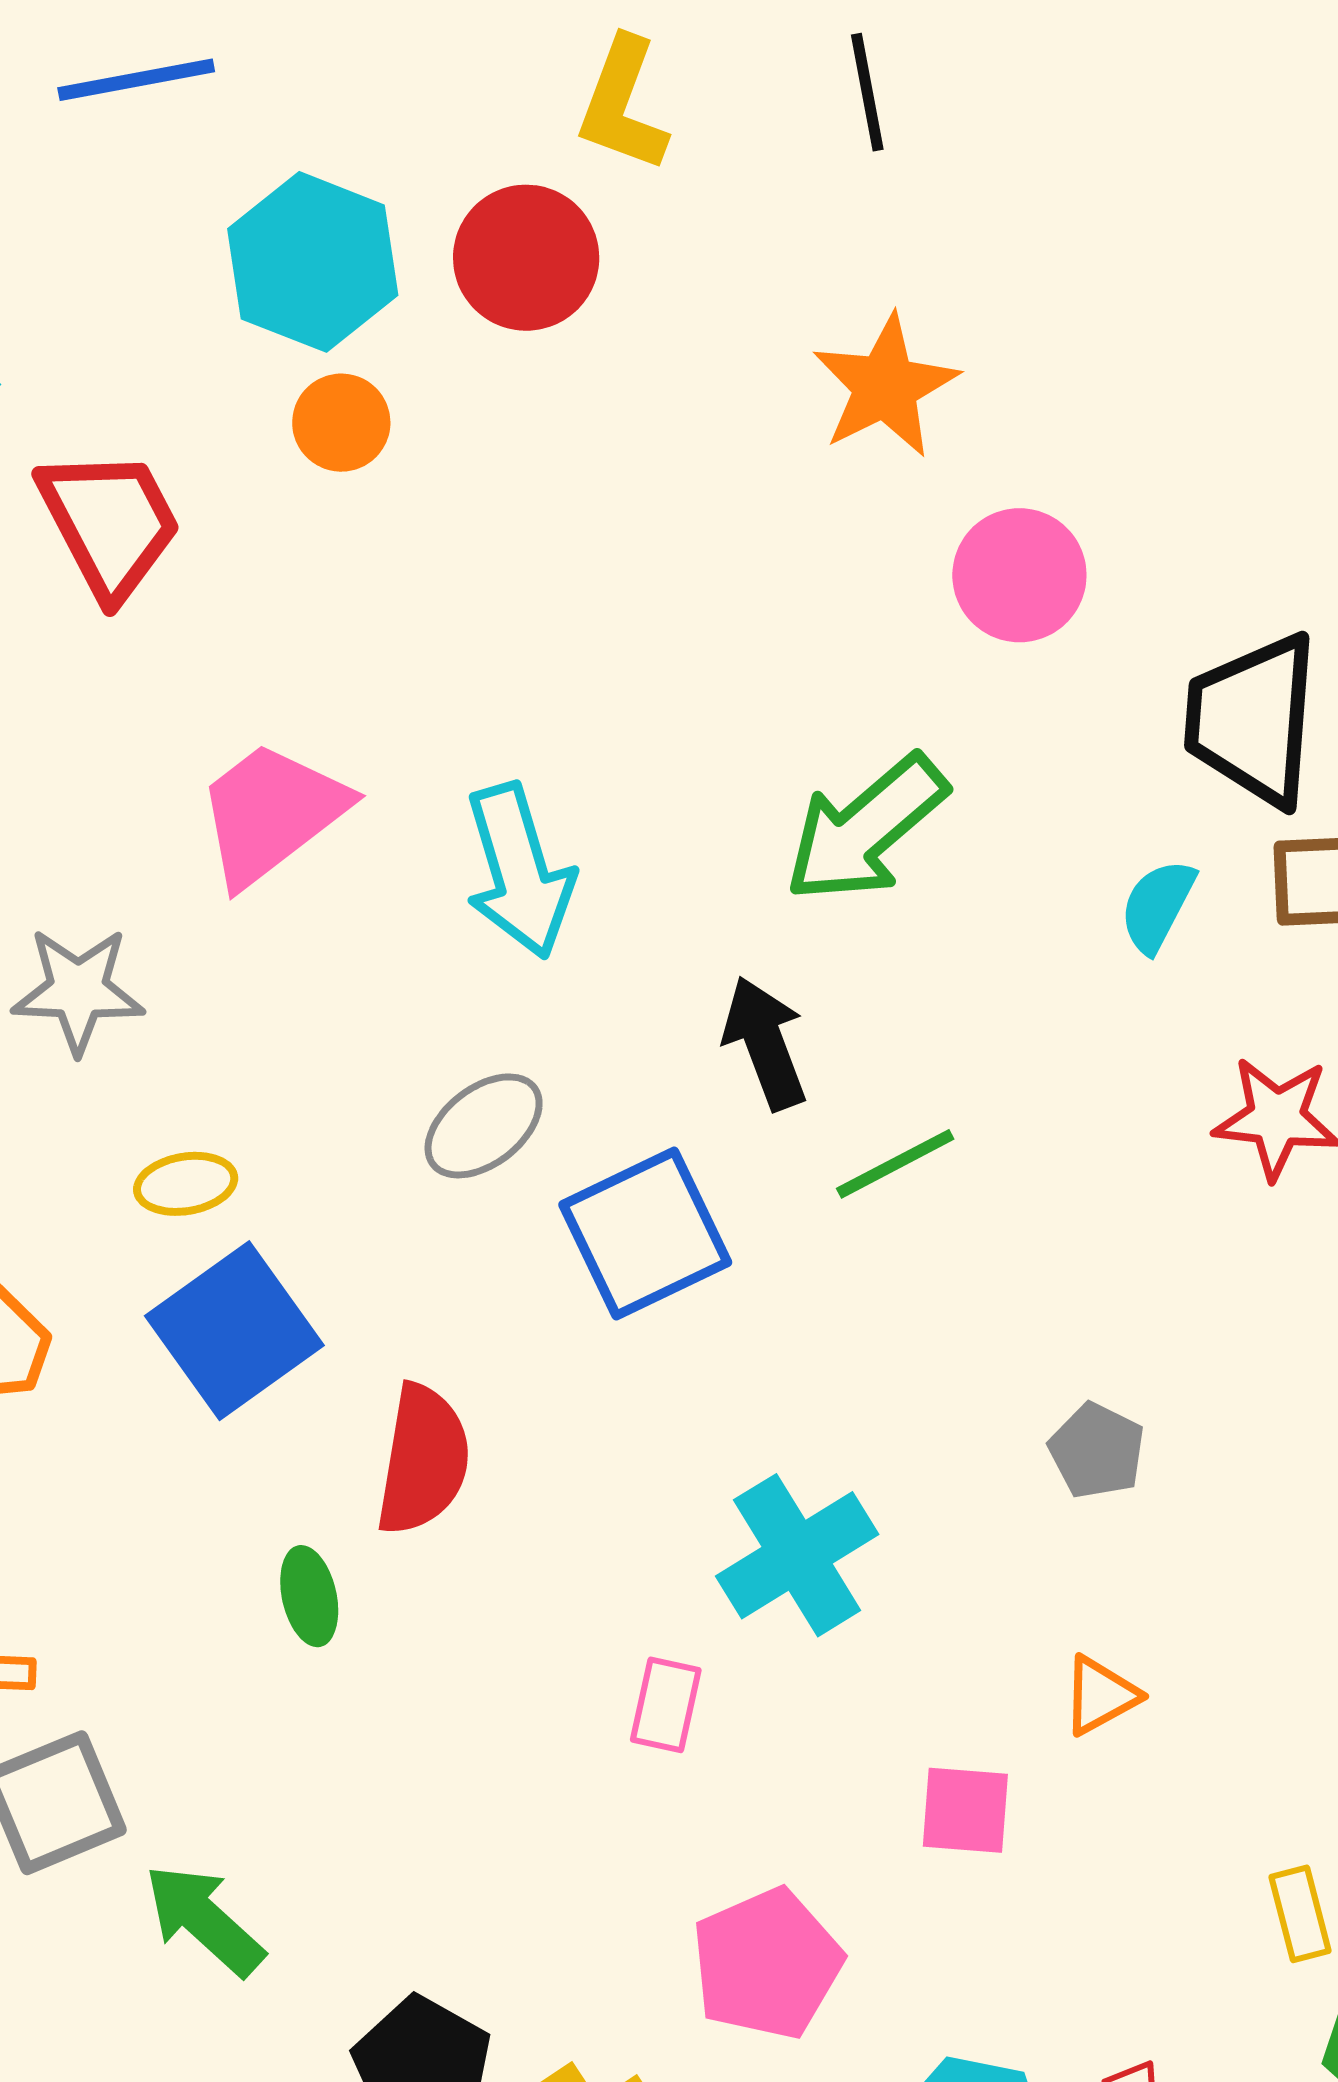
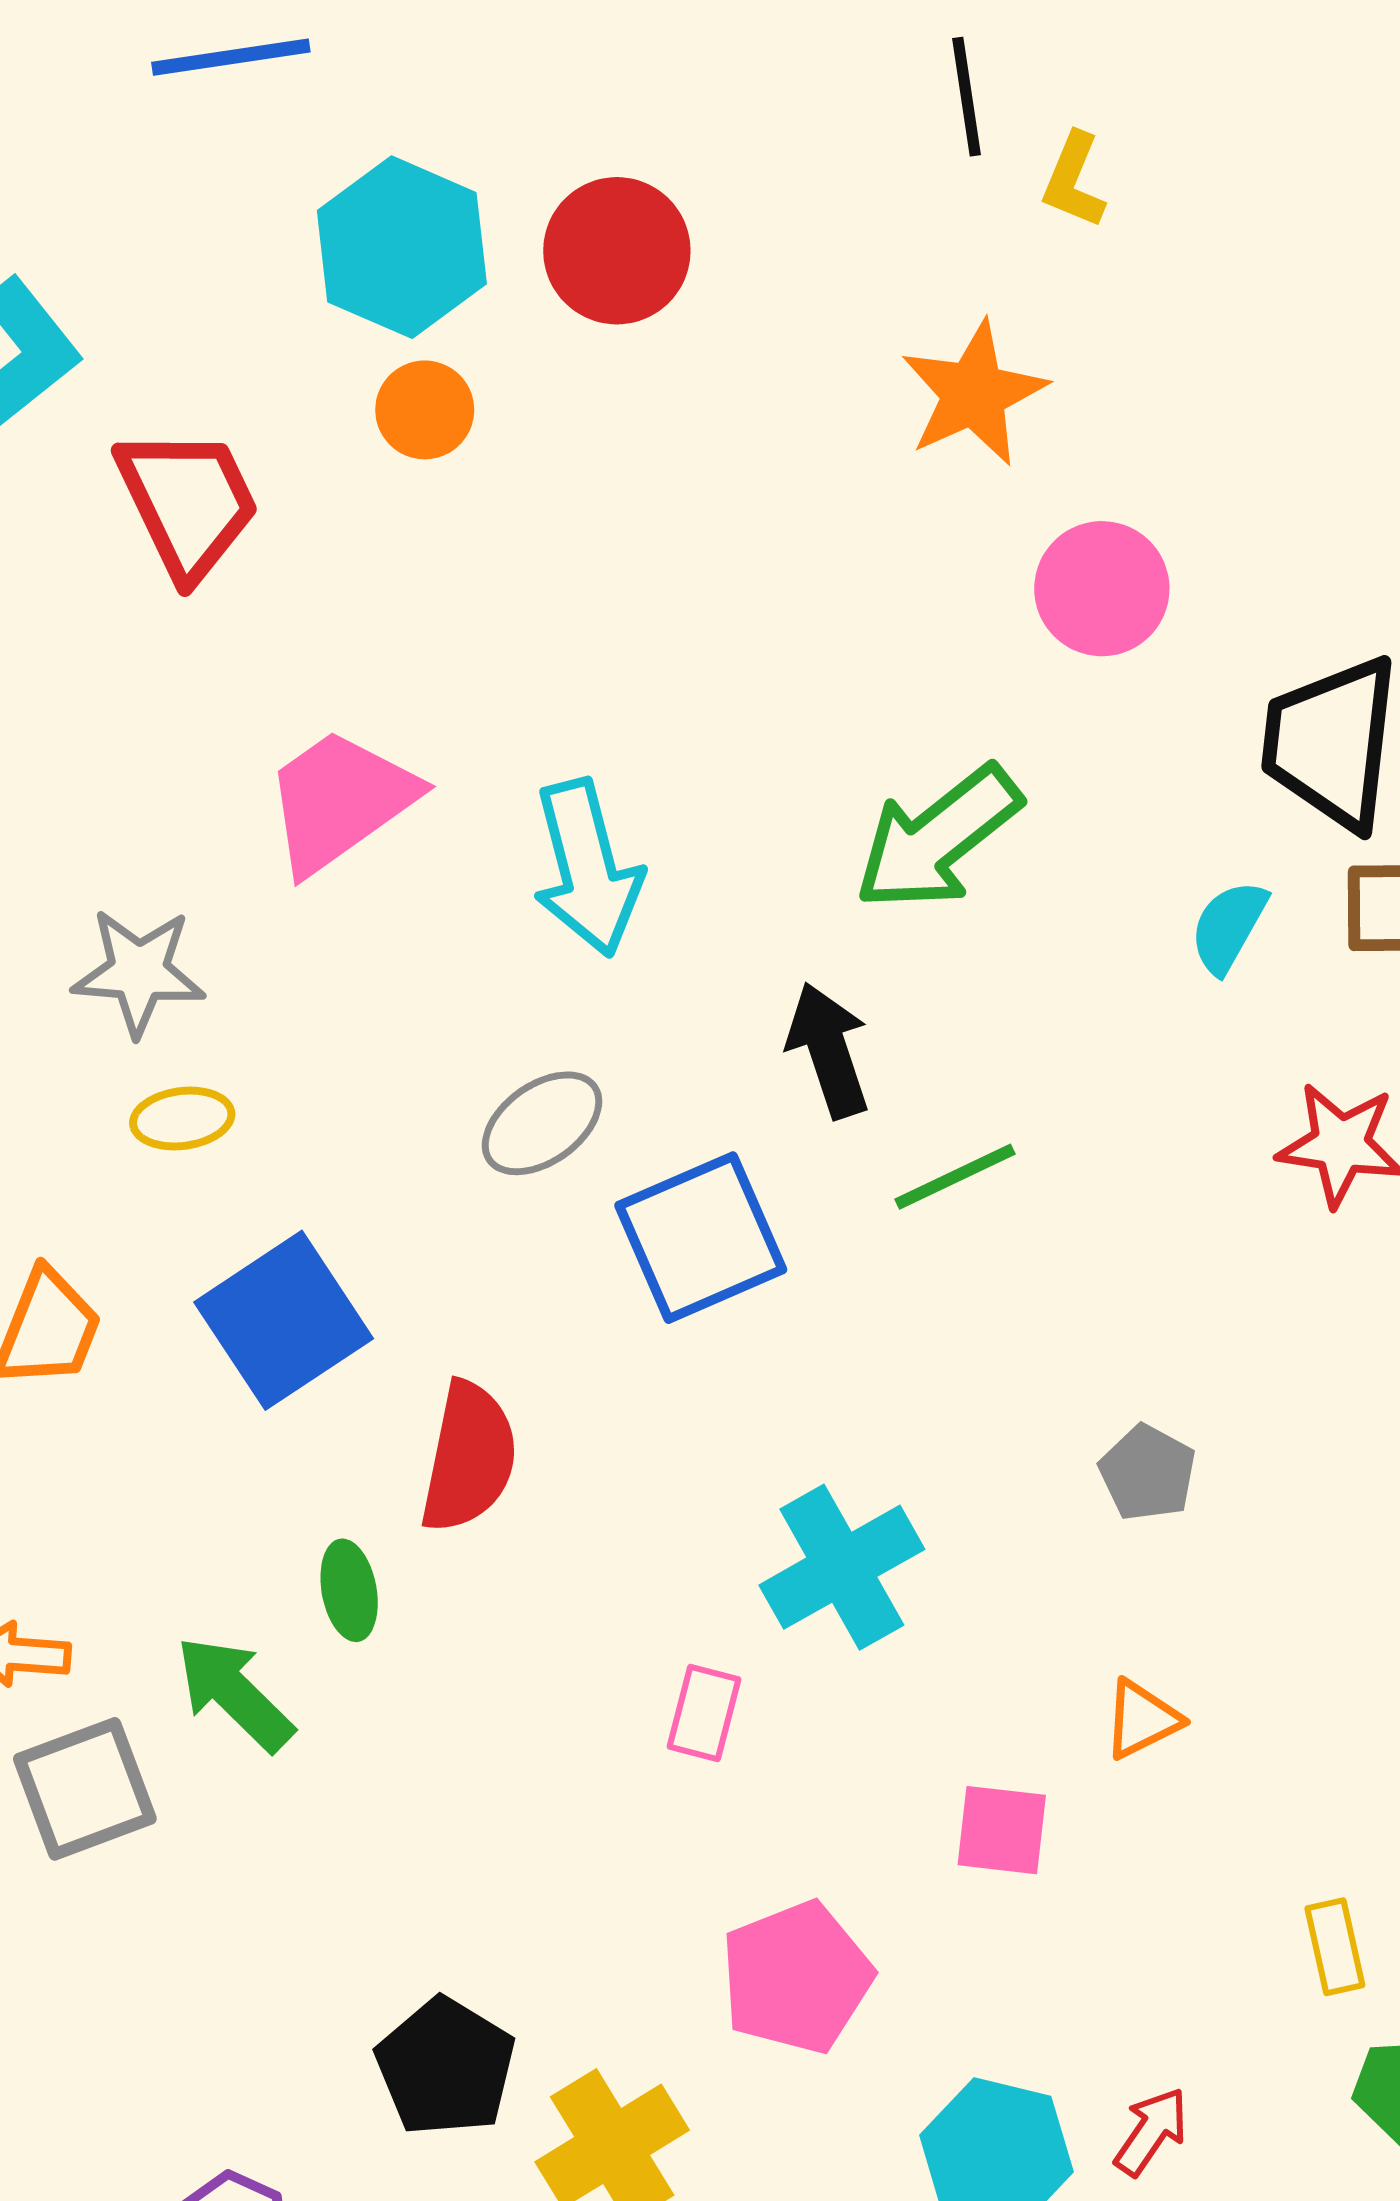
yellow L-shape: (623, 105) -> (1074, 180), moved, size x0.7
yellow ellipse: (186, 1184) -> (182, 1119), moved
green arrow: (204, 1920) -> (235, 1693), moved

